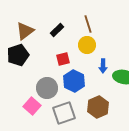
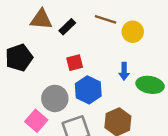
brown line: (88, 24) -> (106, 19), turned -54
brown triangle: (25, 31) -> (41, 19), moved, turned 42
yellow circle: (87, 45) -> (133, 32), moved

